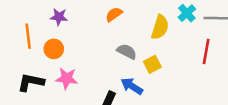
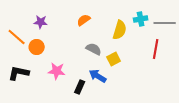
cyan cross: (187, 13) -> (141, 19), turned 32
orange line: (28, 36) -> (17, 37), turned -42
pink star: (67, 78) -> (57, 71), moved

